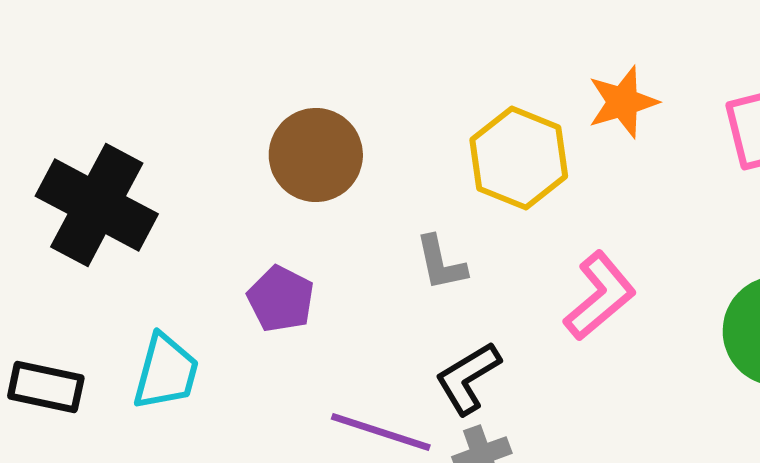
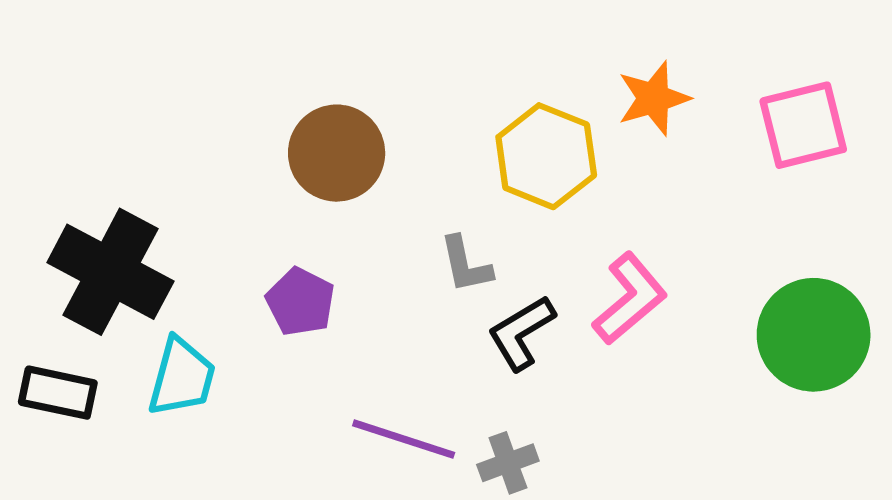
black cross: (97, 205) -> (110, 272), moved
black L-shape: (468, 378) -> (521, 333), moved

